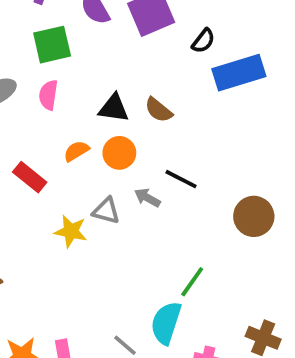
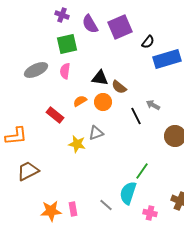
brown semicircle: (159, 110) -> (119, 87), moved
black line: (181, 179) -> (136, 116), turned 36
gray arrow: (147, 198) -> (153, 105), moved
gray triangle: (106, 211) -> (96, 133), turned -35

